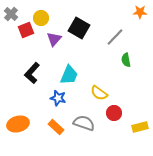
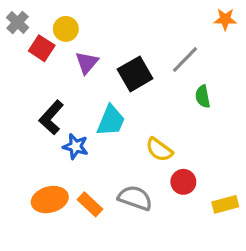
black square: (79, 28) -> (135, 74), moved, turned 30
red square: (26, 30) -> (42, 48), turned -35
blue star: (58, 98) -> (76, 146), moved
orange ellipse: (18, 124) -> (50, 200), moved

